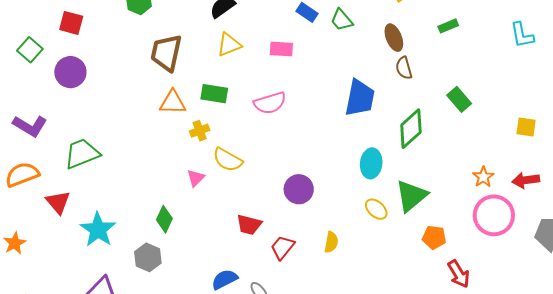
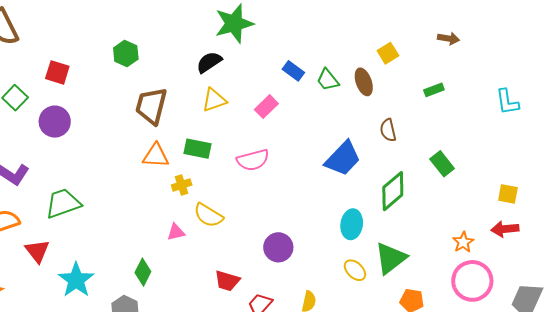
brown ellipse: (394, 38) -> (364, 82), moved
pink rectangle: (281, 49) -> (266, 107), turned -50
blue trapezoid: (360, 98) -> (343, 158), turned 30
pink triangle: (196, 178) -> (176, 232), turned 30
red arrow: (526, 180) -> (505, 229), moved

